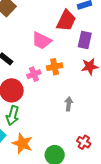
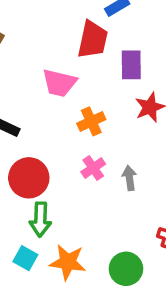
pink cross: (34, 74) -> (93, 168), moved

